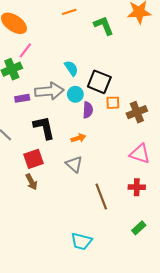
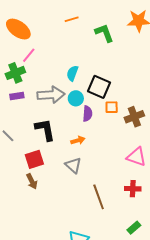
cyan semicircle: (71, 68) -> (72, 73), turned -126
purple rectangle: (22, 98) -> (17, 96), moved

